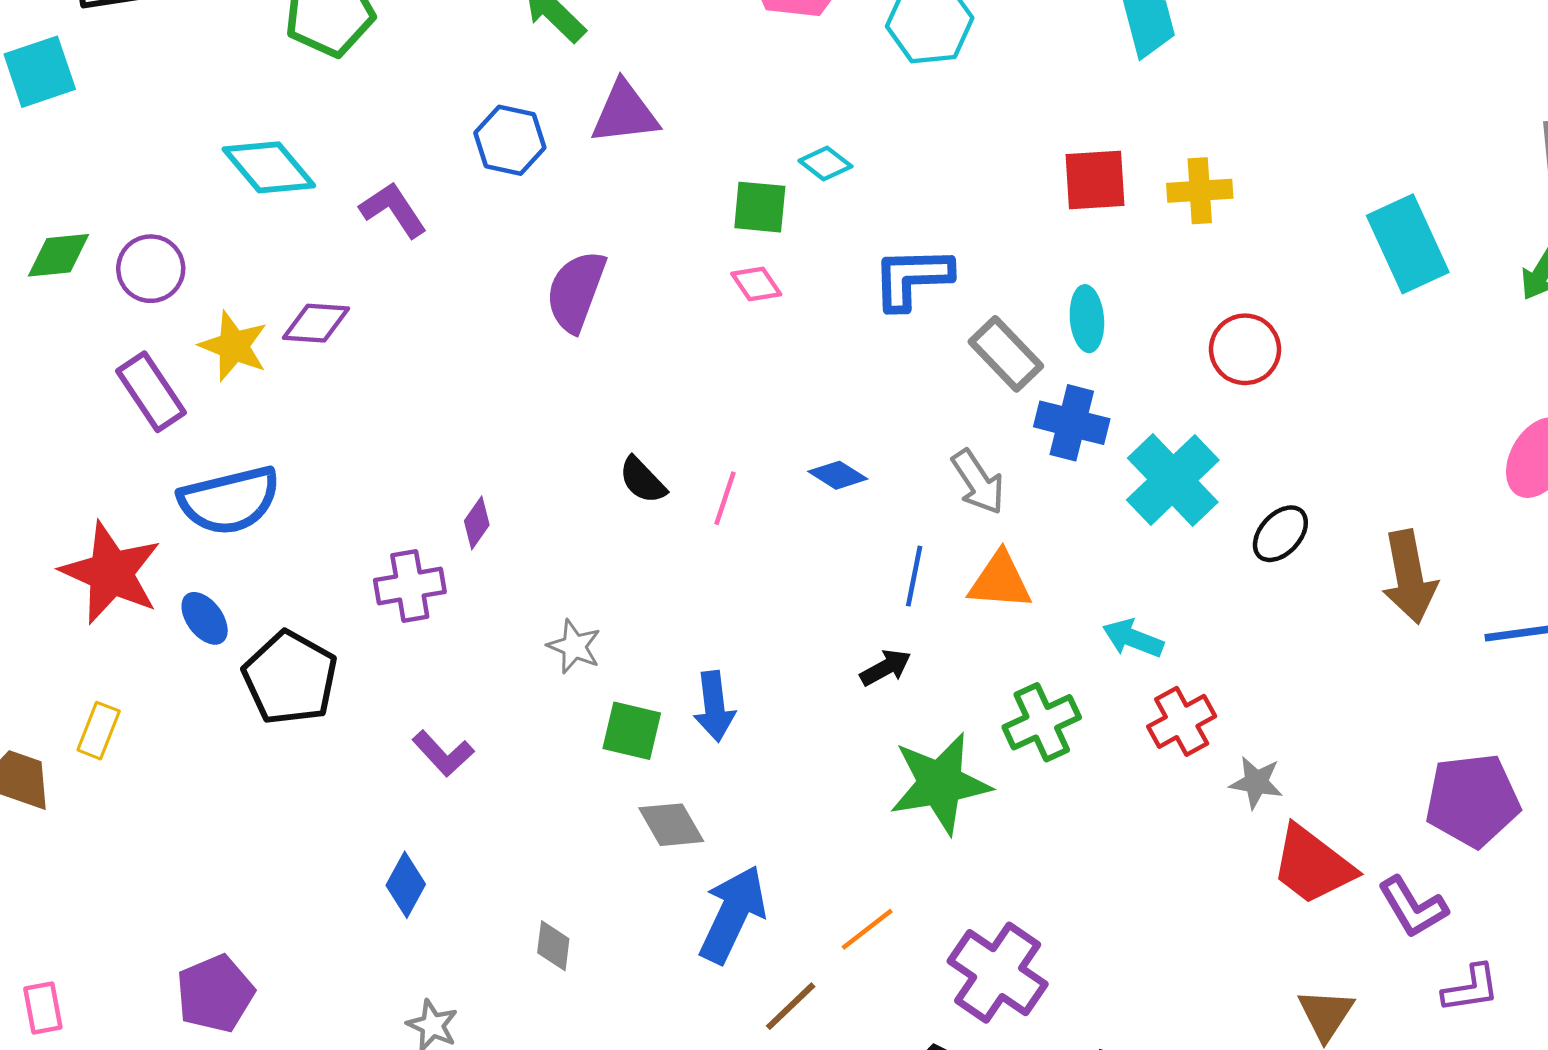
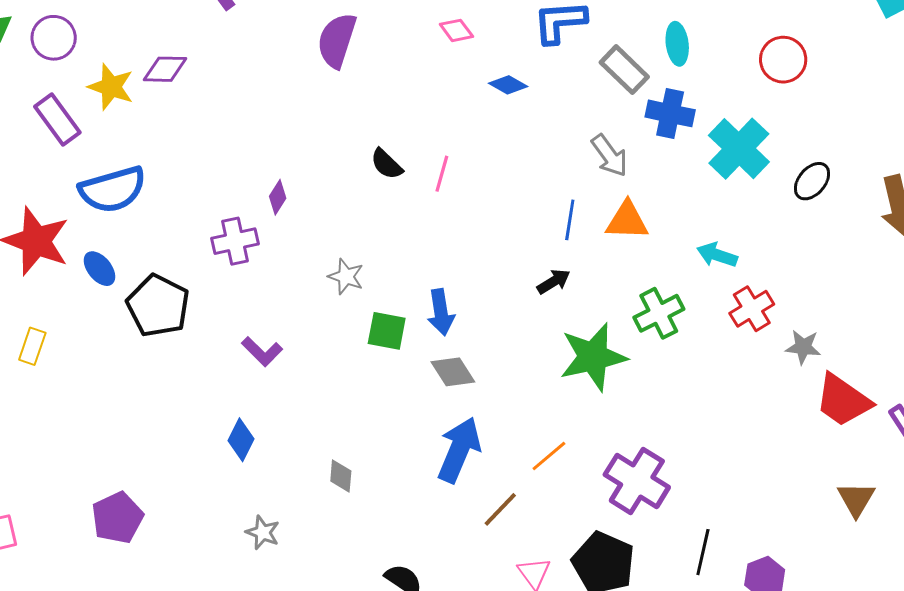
blue diamond: (838, 475) -> (508, 85), moved
gray diamond: (671, 825) -> (453, 372), moved

